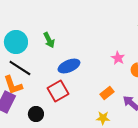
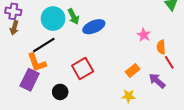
cyan circle: (16, 42) -> (53, 19), moved
blue ellipse: (69, 66) -> (94, 27), moved
black line: (20, 68) -> (44, 45), turned -65

